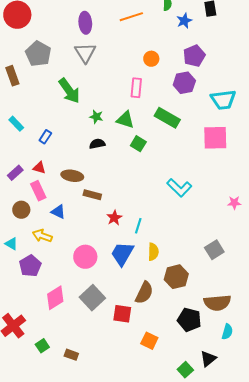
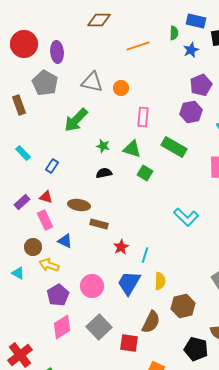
purple ellipse: (85, 23) -> (57, 52), moved
gray triangle: (85, 53) -> (92, 82), turned -45
orange circle: (151, 59) -> (121, 88), moved
green arrow: (69, 91) -> (76, 120), turned 80
brown circle: (21, 210) -> (33, 247), moved
purple pentagon: (30, 266) -> (58, 295), moved

